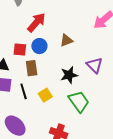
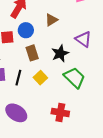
brown rectangle: (32, 68) -> (32, 53), moved
black line: (24, 91) -> (18, 78), turned 42

